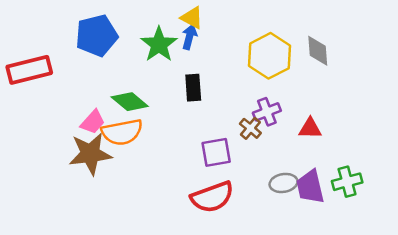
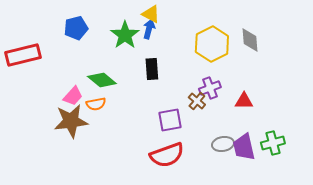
blue pentagon: (97, 36) -> (76, 28), size x0.7
orange semicircle: (122, 132) -> (96, 104), size x0.6

